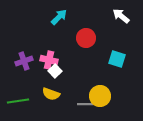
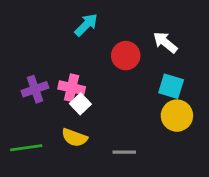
white arrow: (121, 16) -> (165, 42), moved
yellow circle: (100, 96) -> (177, 116), moved

